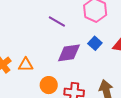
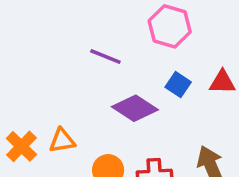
purple diamond: (69, 53) -> (135, 108), turned 50

